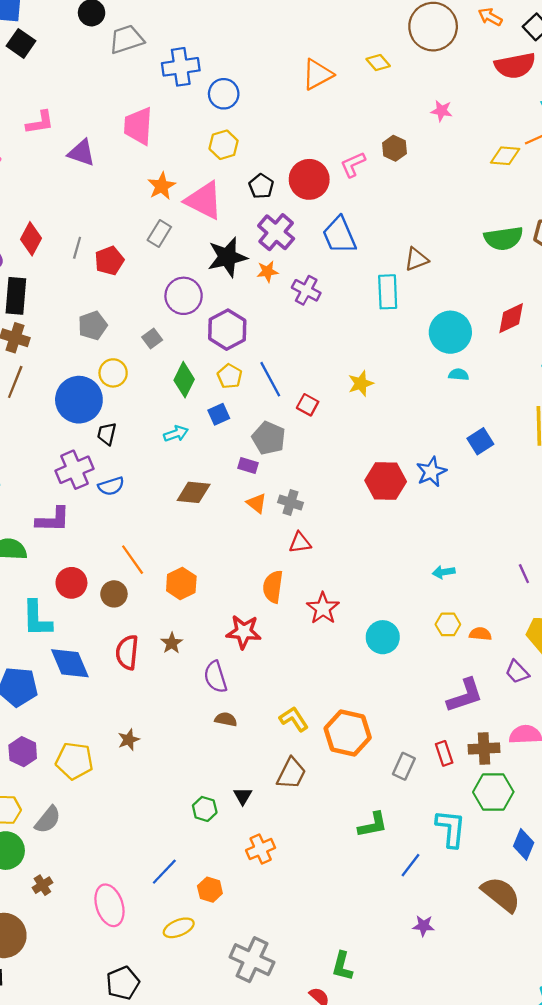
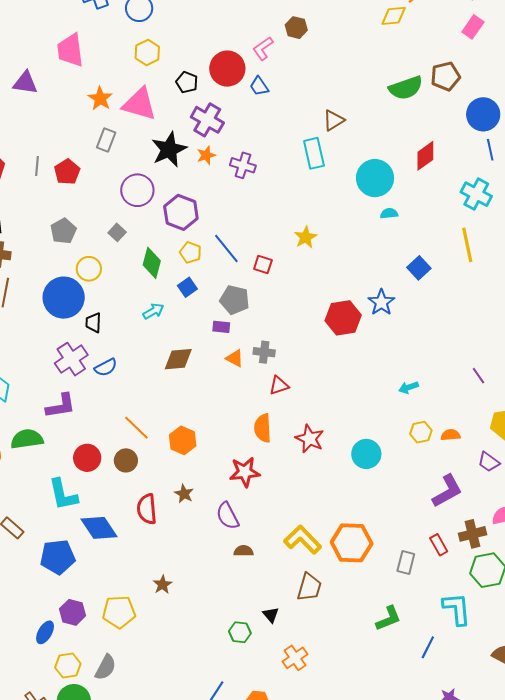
blue trapezoid: (339, 235) -> (259, 86), moved, size x0.6
yellow L-shape: (294, 719) -> (303, 540), size x1.4

